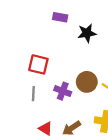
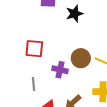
gray line: (33, 94) -> (34, 84), moved

